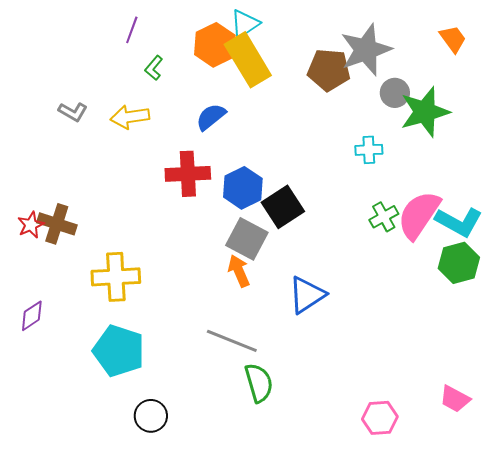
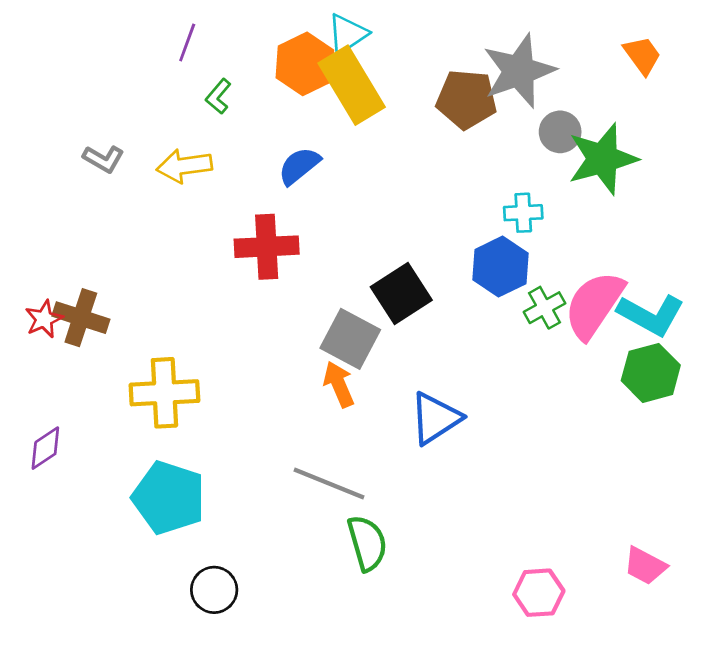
blue hexagon: (243, 188) -> (501, 267), moved

